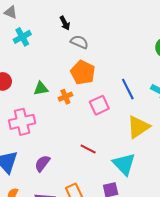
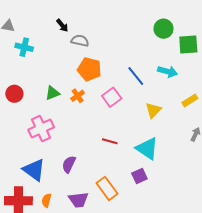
cyan cross: (22, 37) -> (24, 47), turned -36
yellow triangle: (138, 127) -> (153, 110), size x0.7

